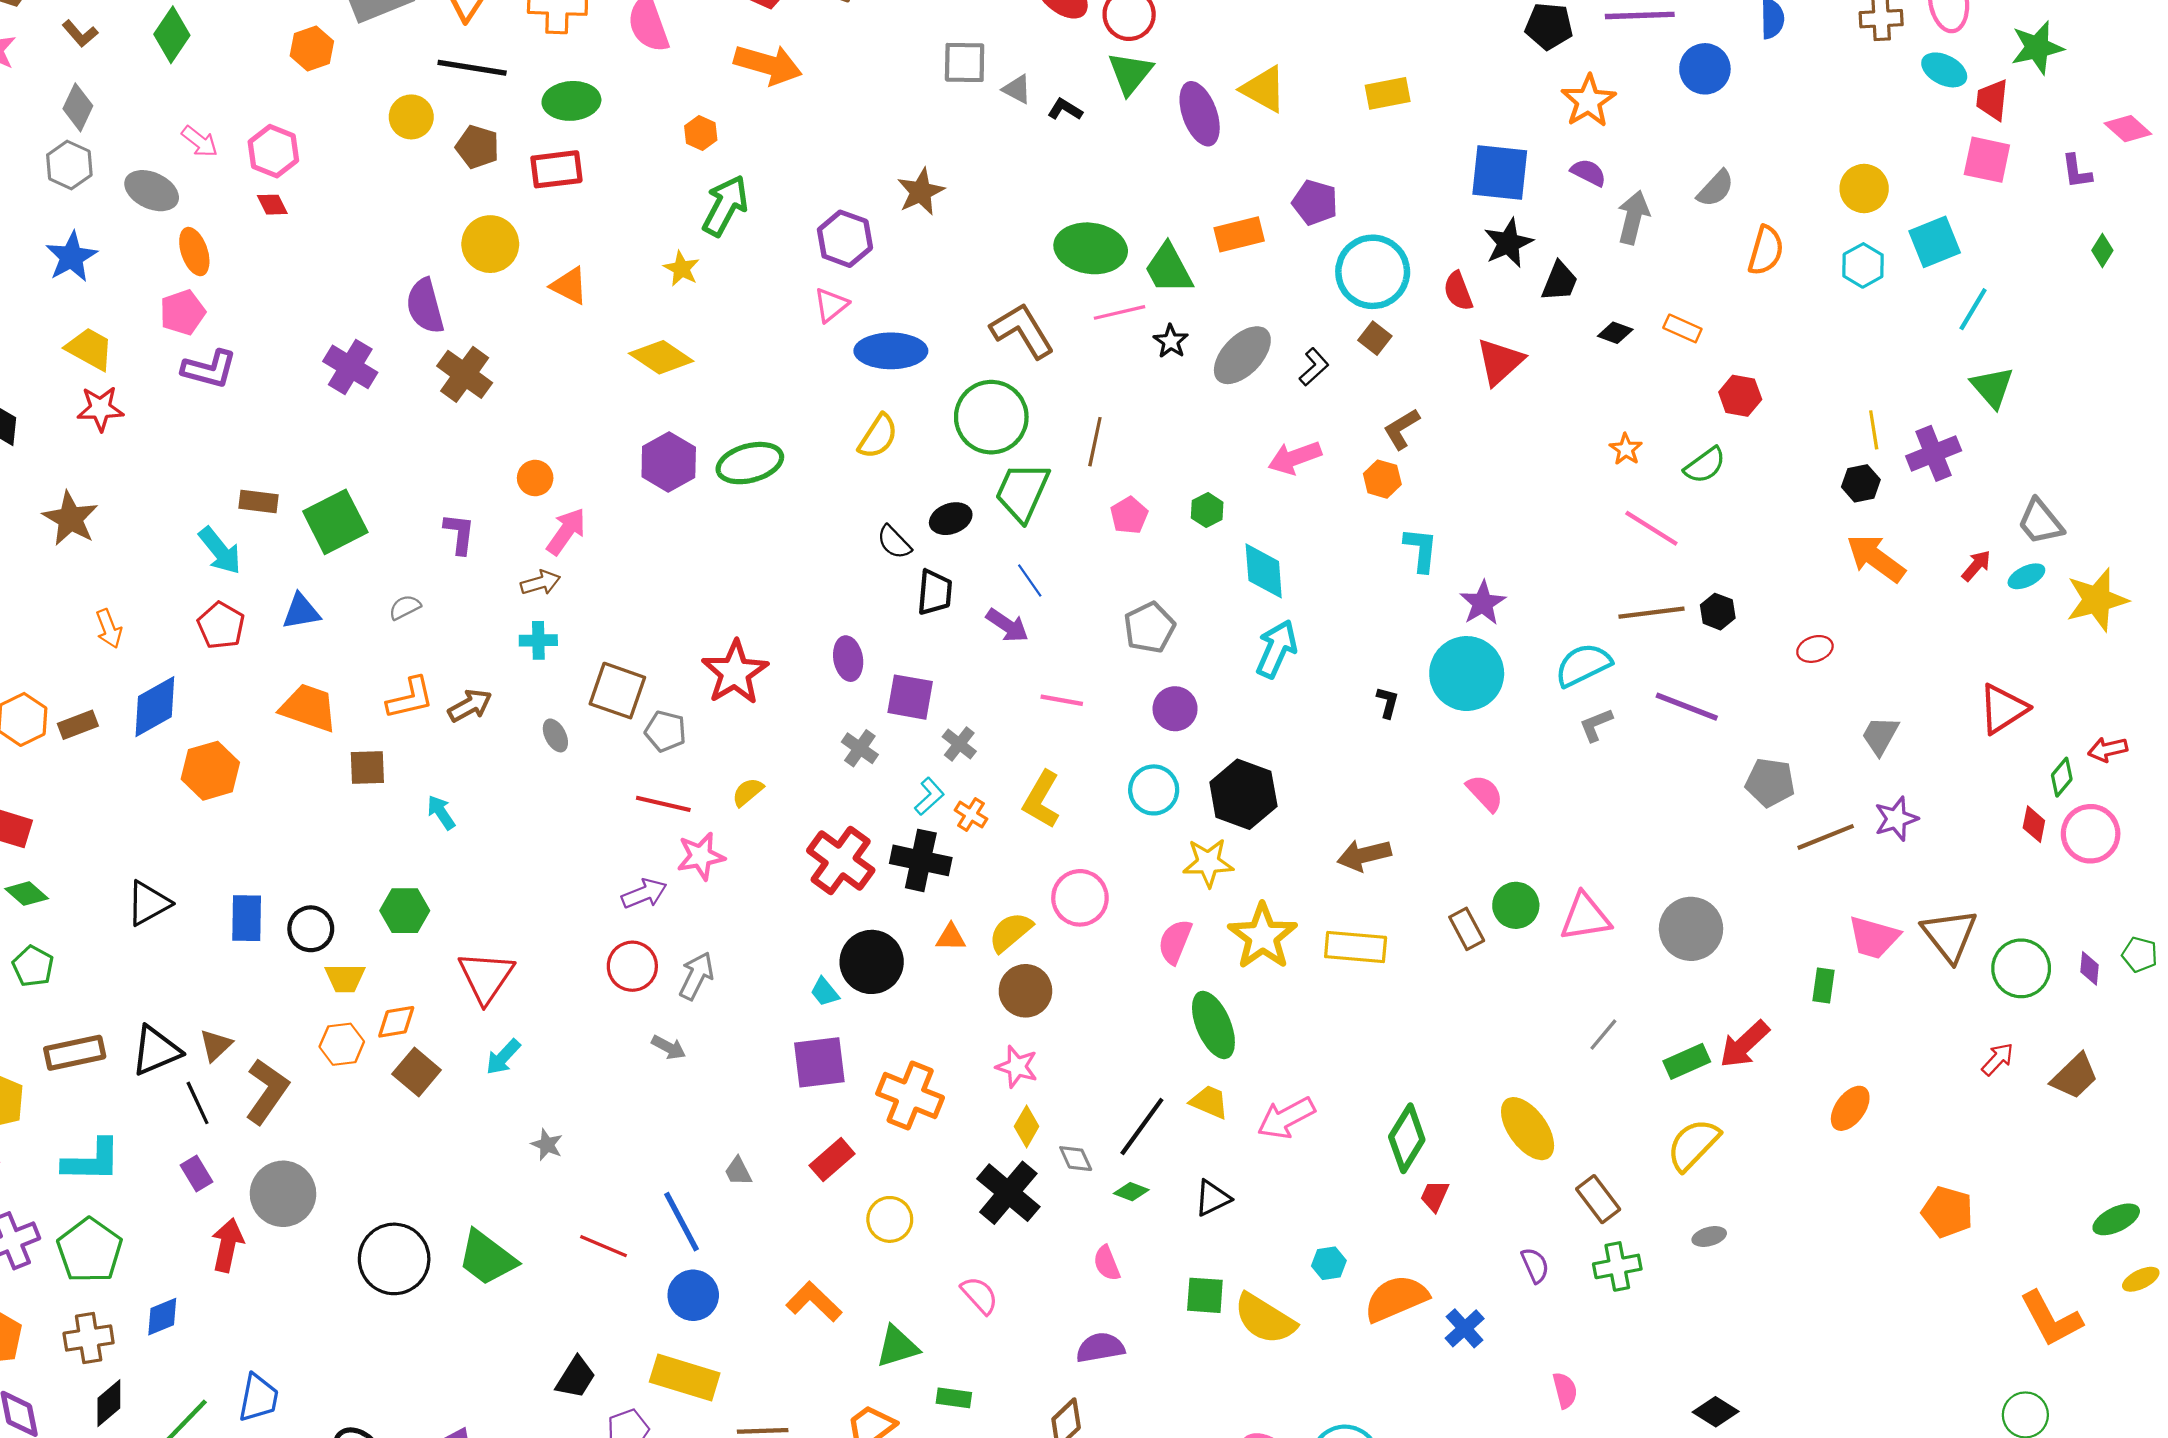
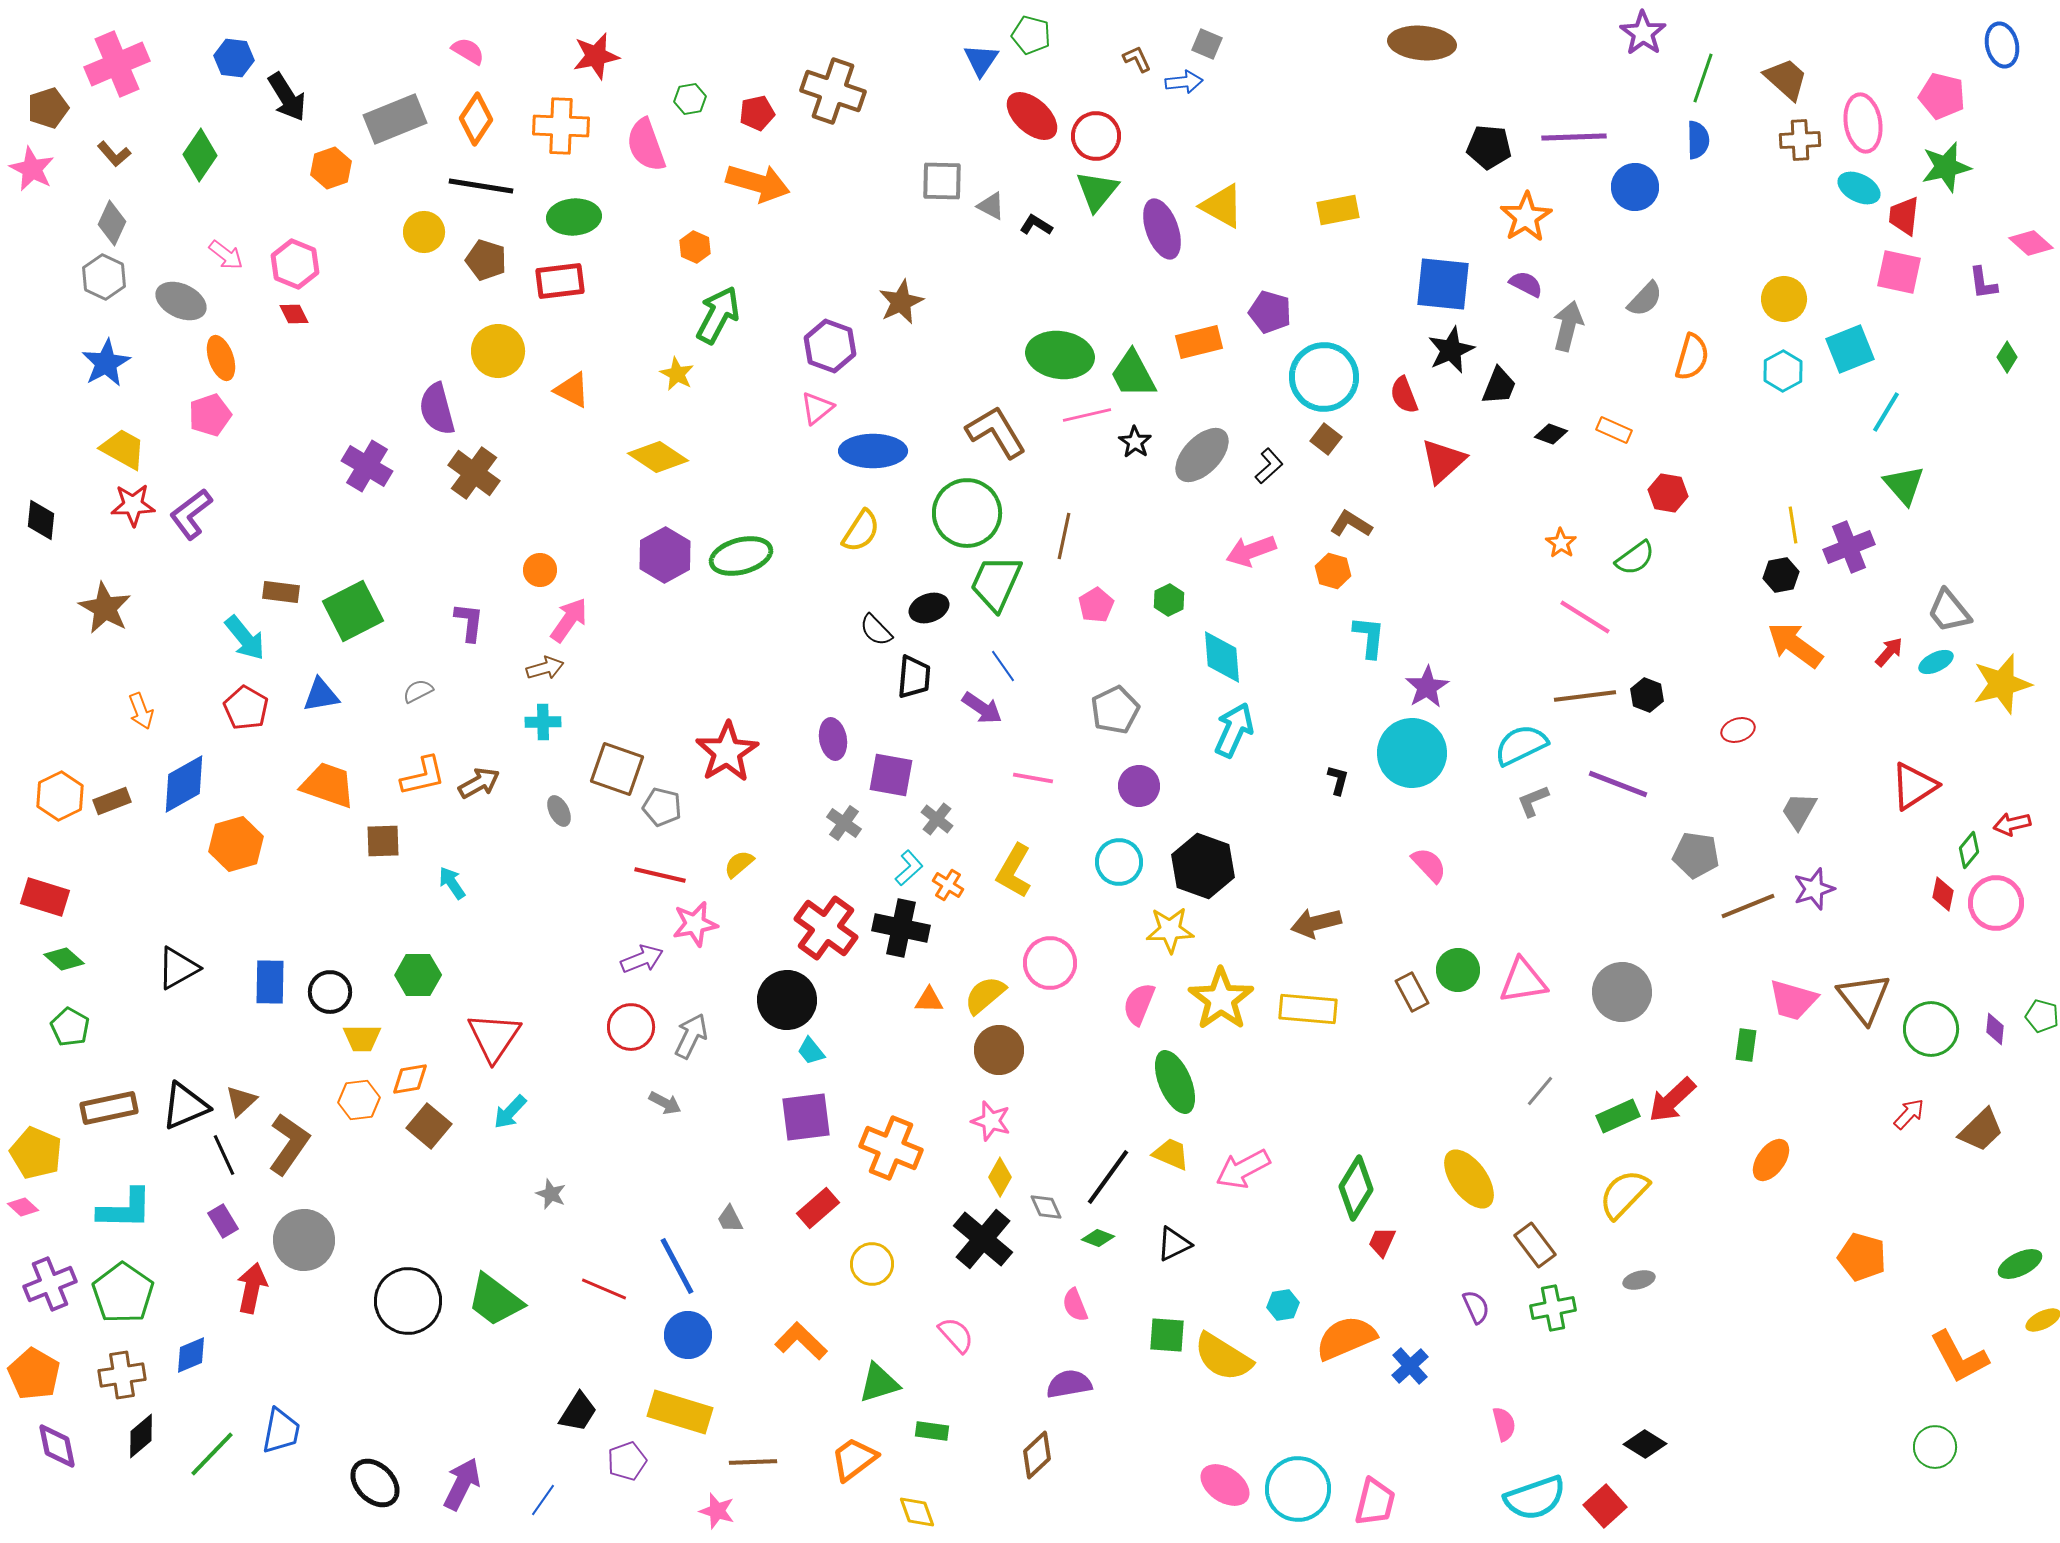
purple L-shape: (209, 369) -> (191, 514), moved, turned 128
brown L-shape: (1402, 429) -> (1351, 524), turned 63
black circle: (872, 962) -> (787, 1000), moved

